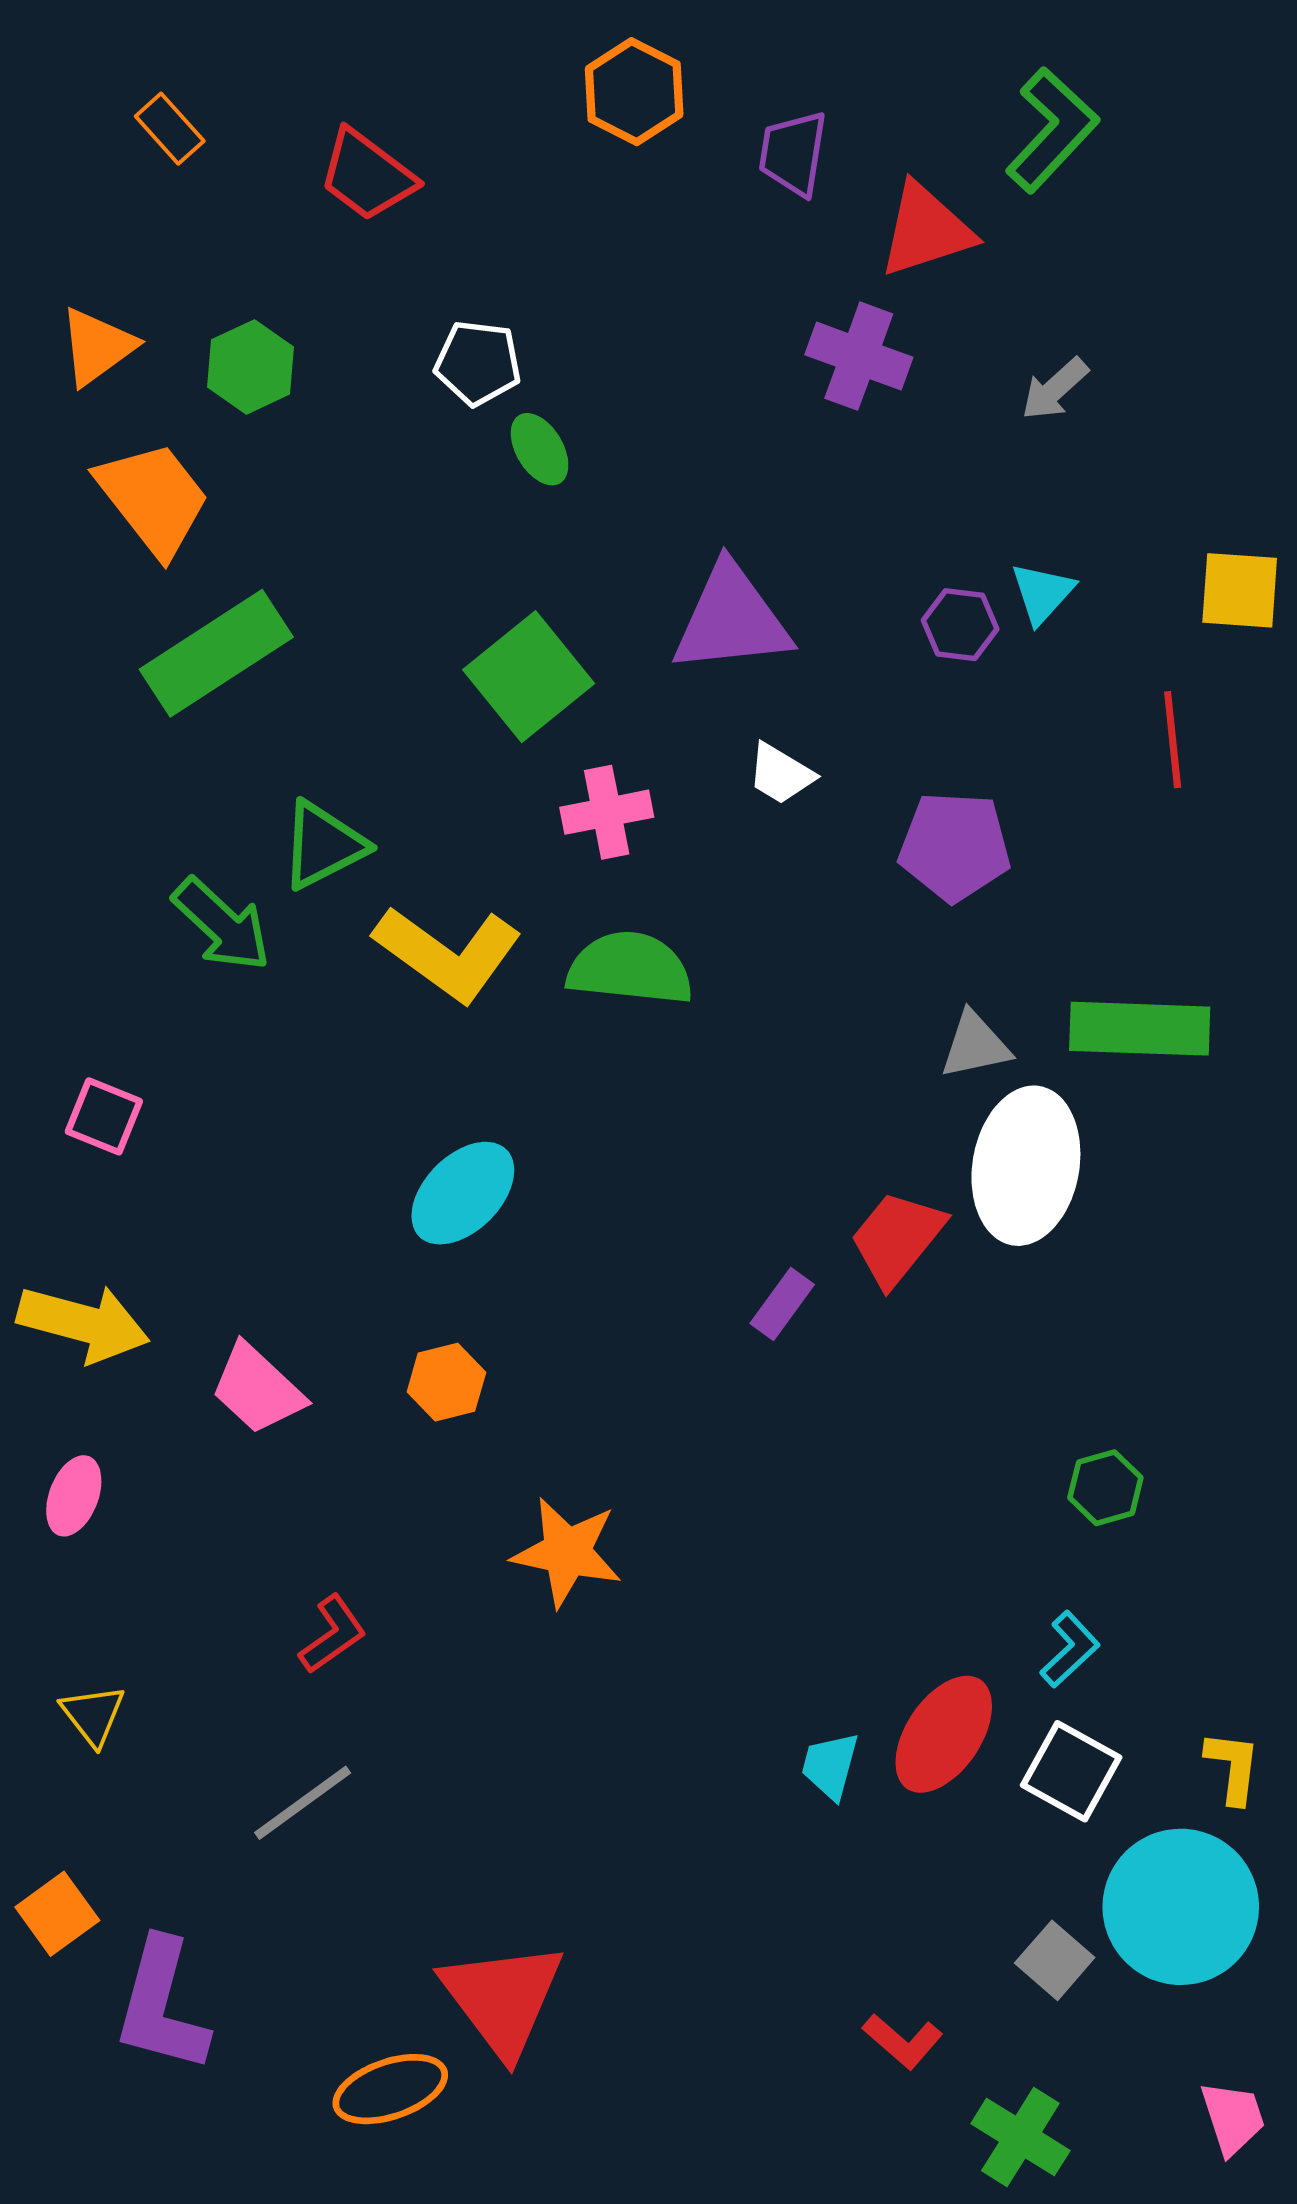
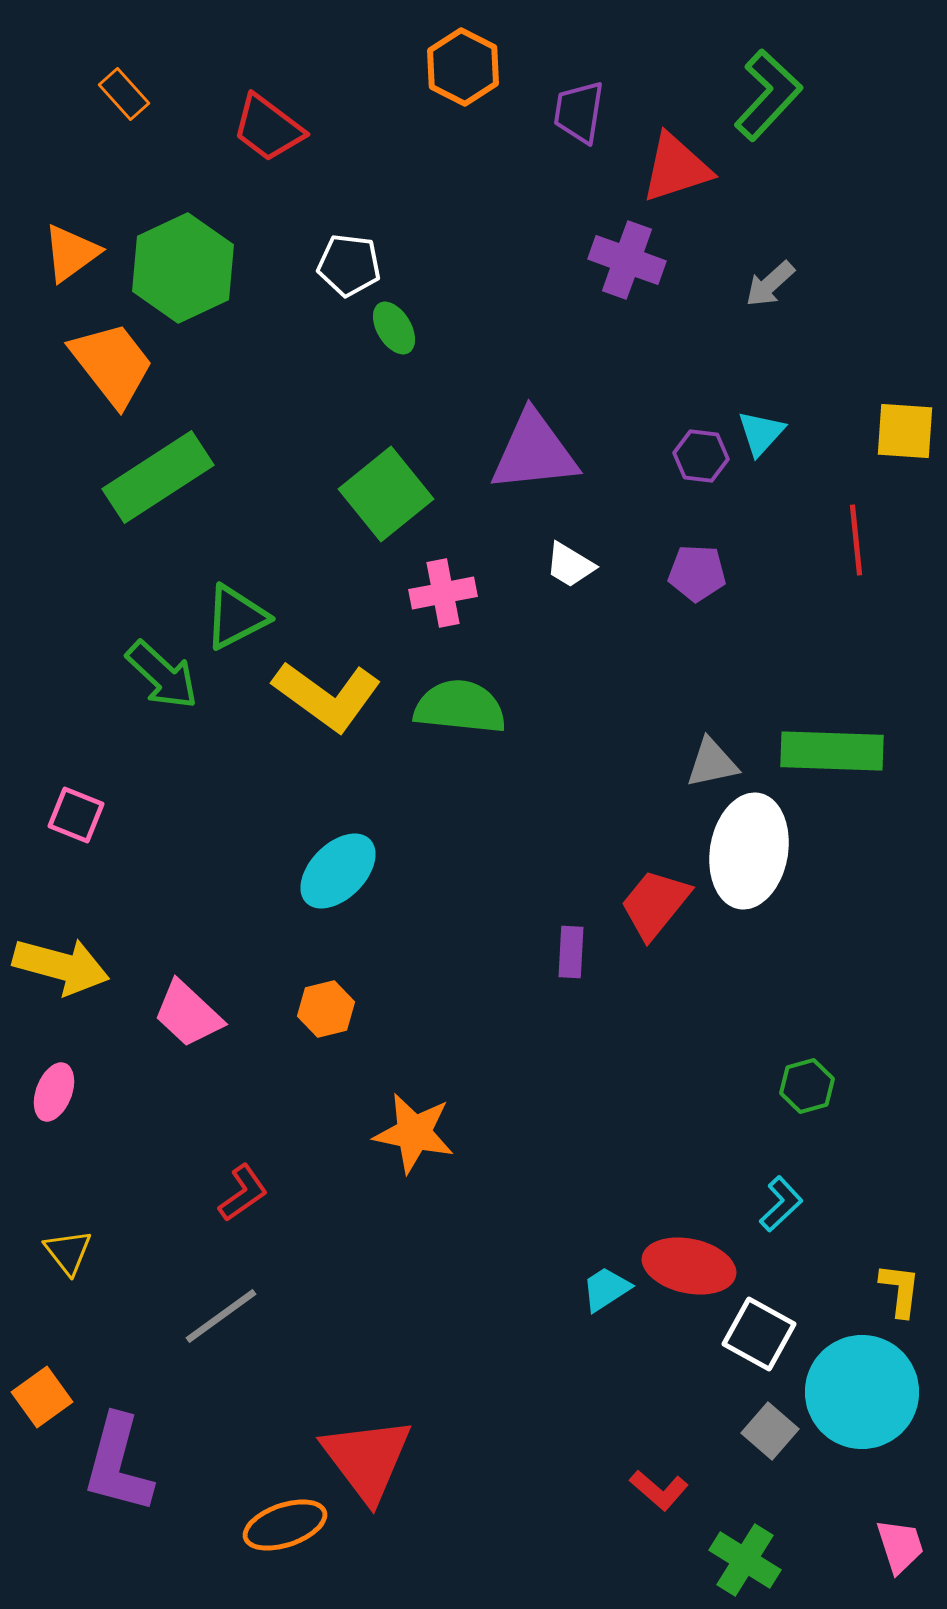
green hexagon: (251, 367) -> (183, 268), size x1.6
purple pentagon: (955, 846) -> (697, 573), moved, size x0.7
purple rectangle: (782, 1304) -> (571, 952), turned -33
red ellipse: (944, 1734) -> (689, 1266), turned 68
cyan trapezoid: (830, 1766) -> (606, 1289), turned 42
white square: (1071, 1771) -> (759, 1334), moved

